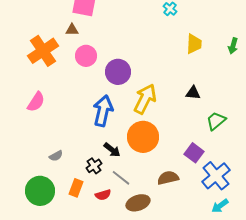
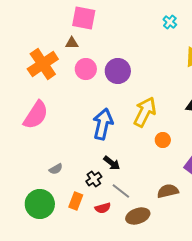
purple circle: (118, 72) -> (118, 71), moved
pink semicircle: (36, 102) -> (36, 115), size x1.4
orange circle: (143, 137) -> (163, 140), moved, size x0.5

